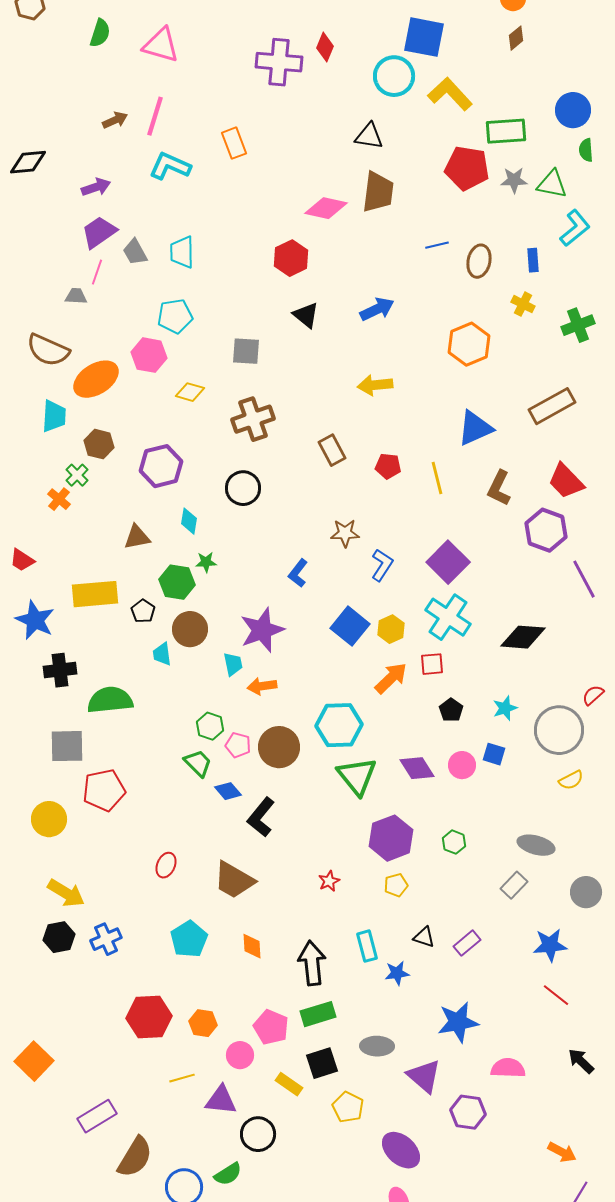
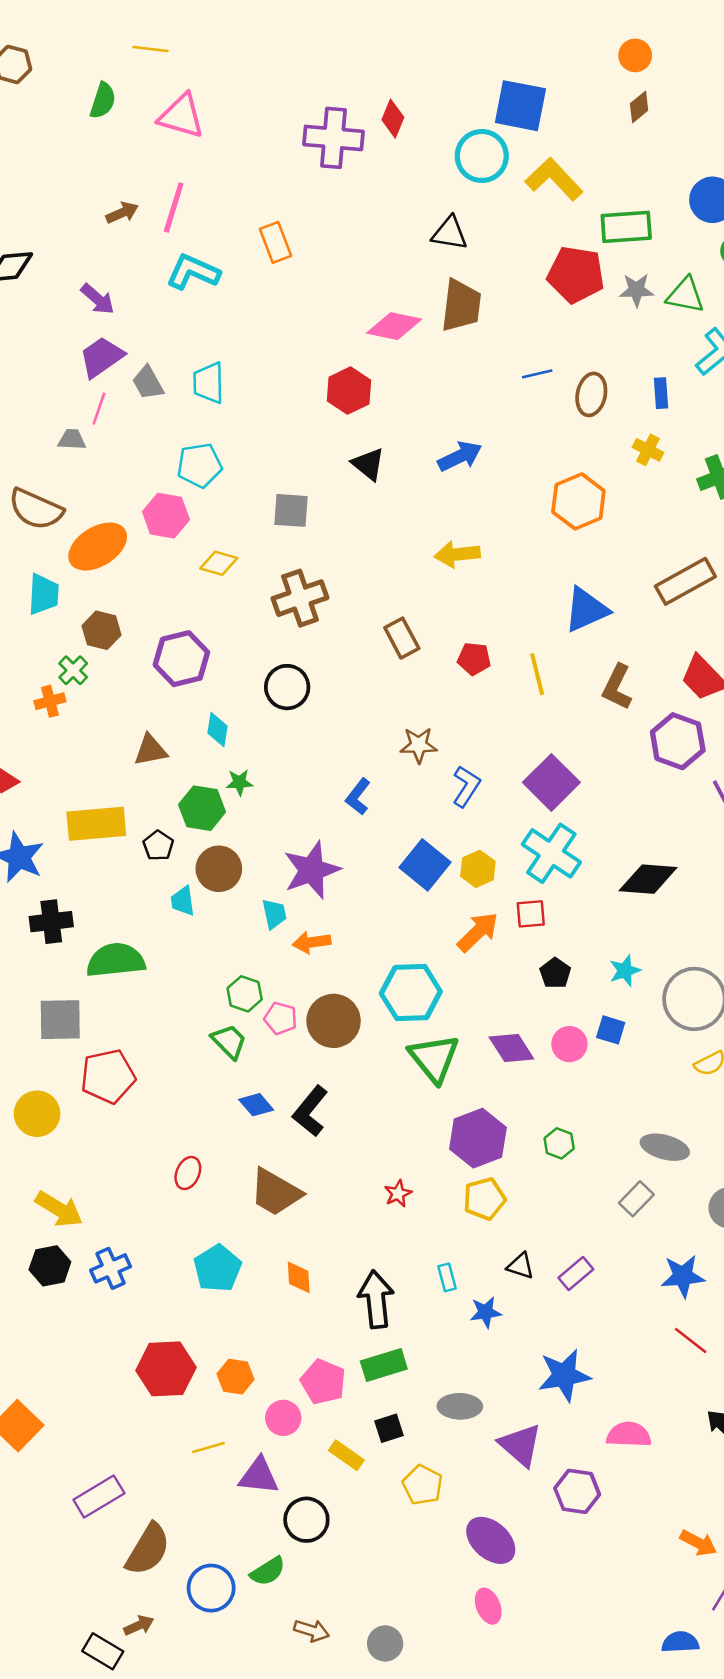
purple arrow: (96, 187) -> (98, 299), turned 60
orange cross: (59, 499) -> (50, 701), turned 35
blue diamond: (228, 791) -> (256, 1105), moved
yellow pentagon: (396, 885) -> (484, 1199), size x1.4
cyan rectangle: (367, 946) -> (447, 1277), size x0.7
black square: (322, 1063) -> (389, 1428), size x0.7

